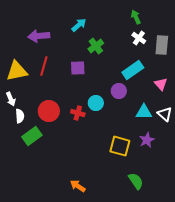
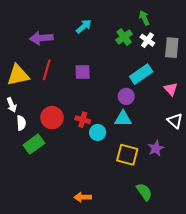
green cross: (96, 46) -> (124, 37), moved
cyan circle: (96, 103) -> (98, 132), moved
cyan triangle: (144, 112) -> (123, 119), moved
orange arrow: (78, 186) -> (83, 197), turned -35

